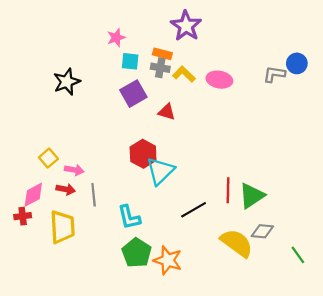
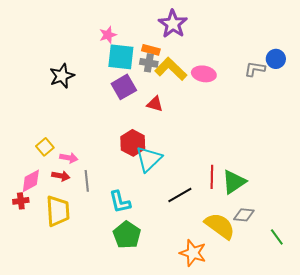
cyan square: (130, 61) -> (121, 57), size x1.6
yellow L-shape: (184, 74) -> (171, 69), size x1.5
orange star: (168, 260) -> (193, 253), moved

